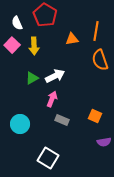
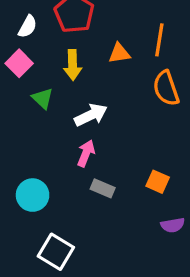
white semicircle: (17, 23) -> (28, 27), turned -128
yellow arrow: (34, 46) -> (73, 65), moved
green triangle: (32, 78) -> (43, 98), moved, turned -48
white square: (48, 158) -> (56, 252), moved

